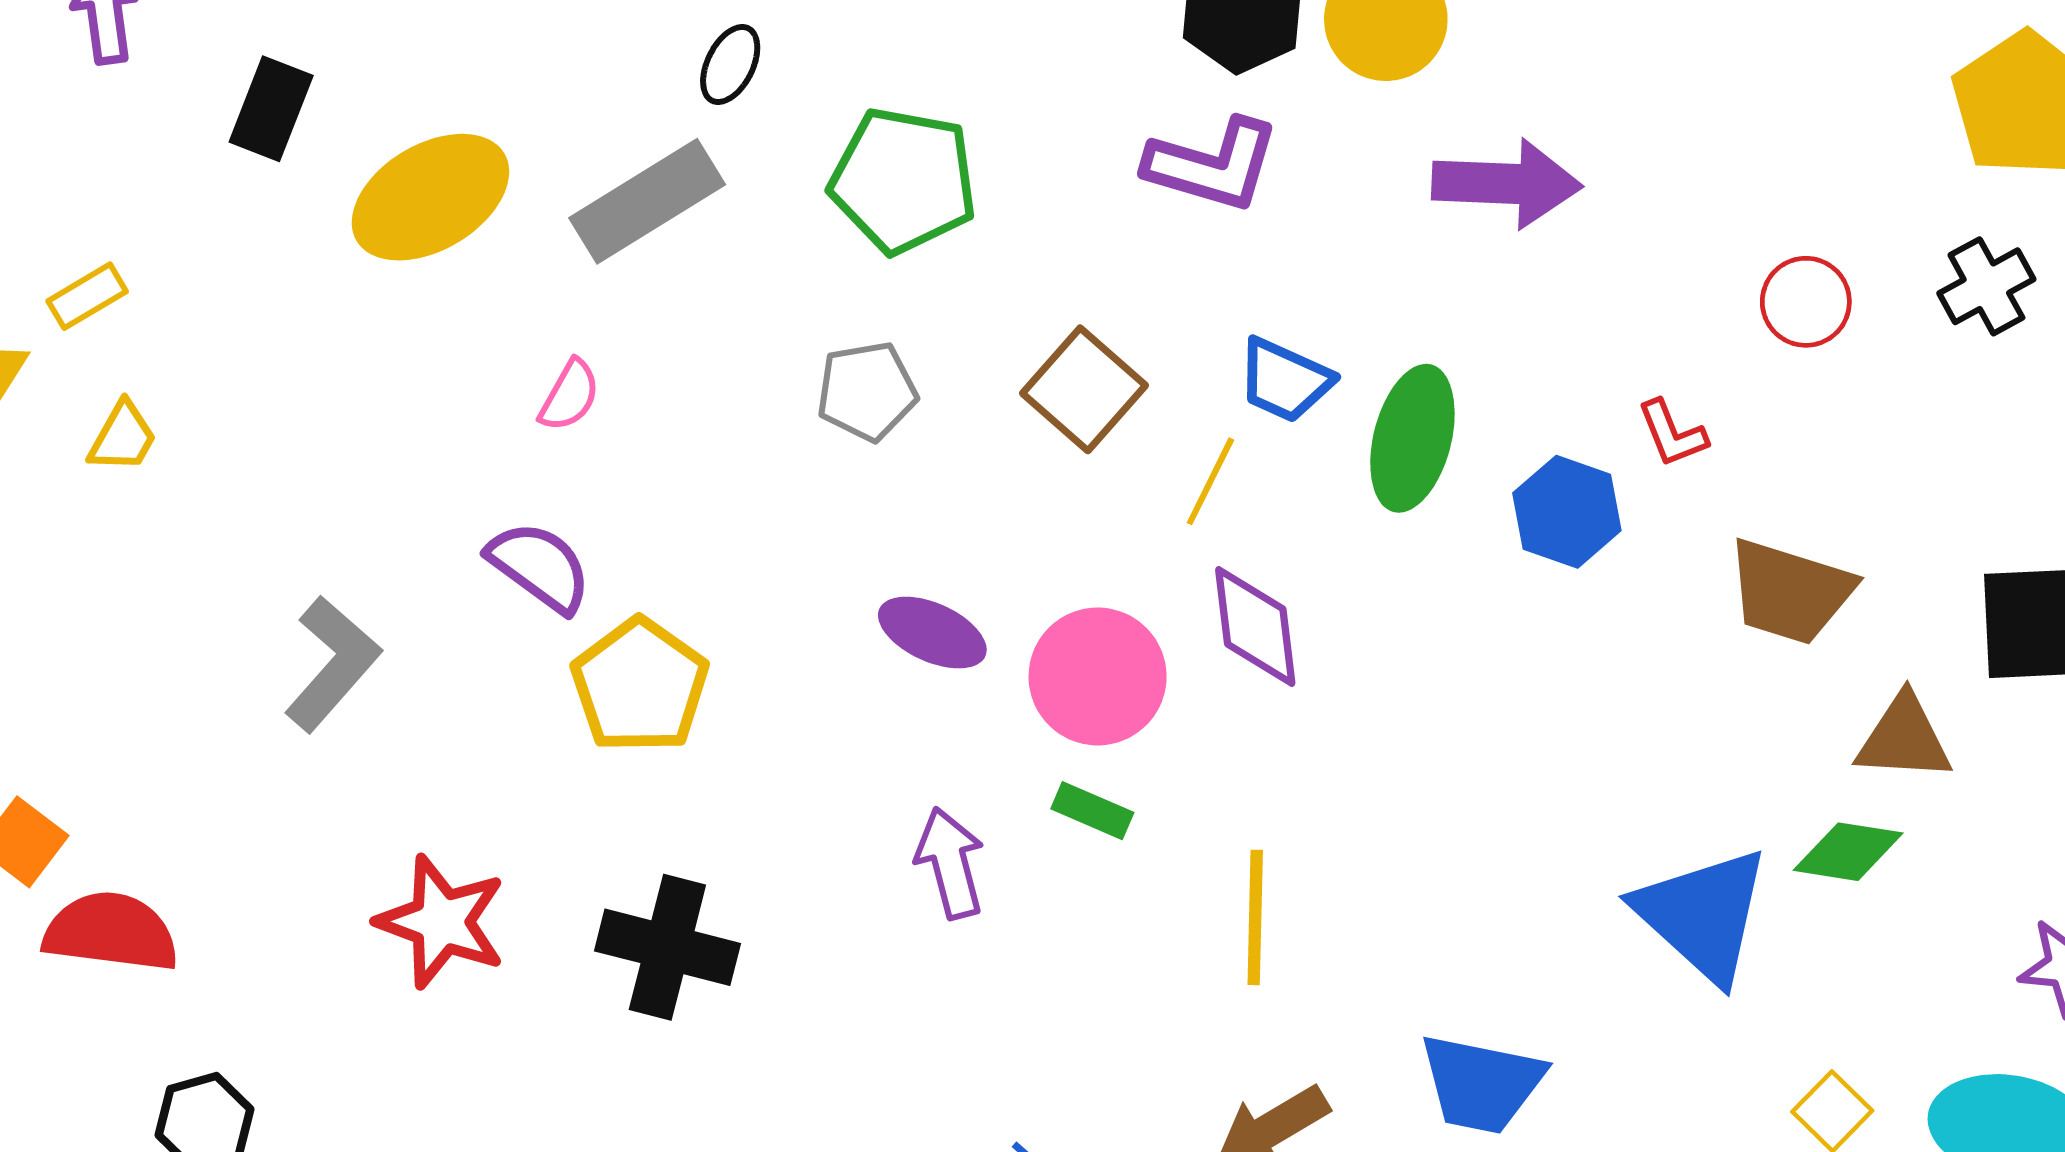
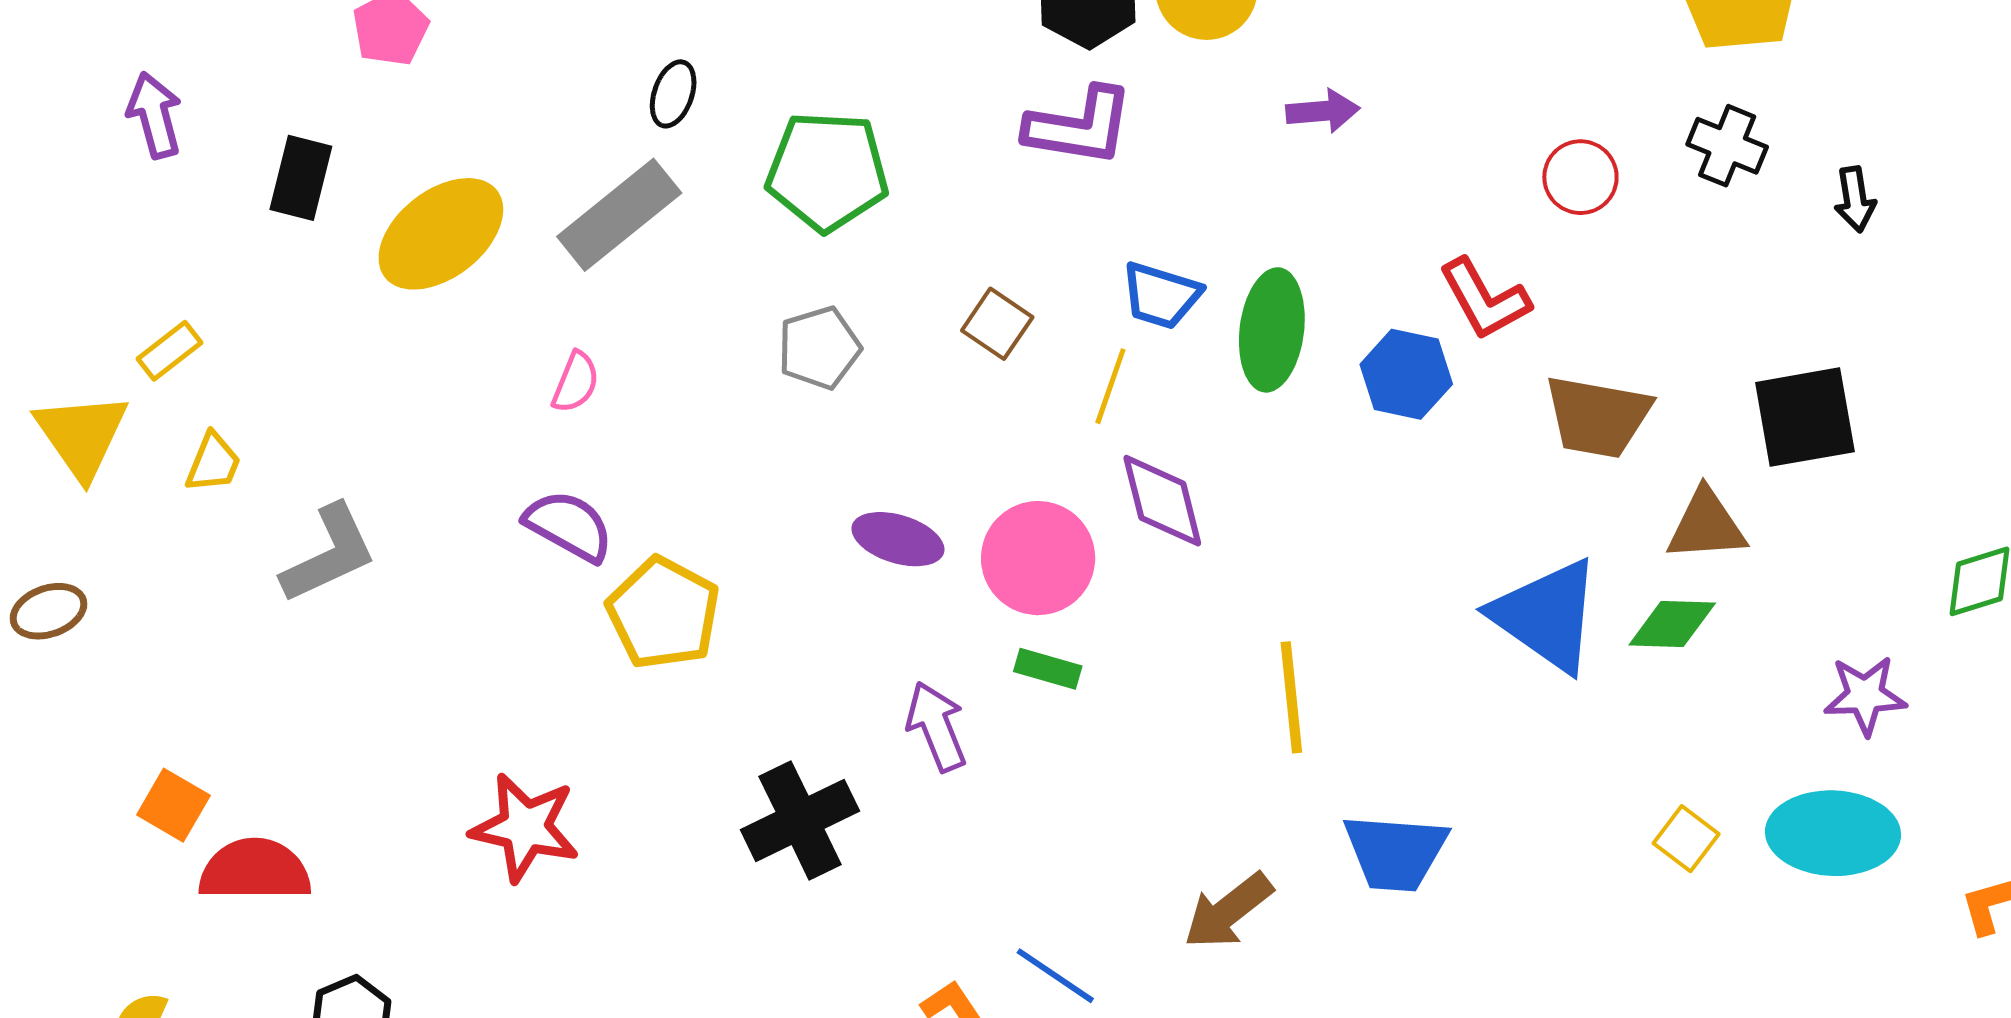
purple arrow: (1507, 184) -> (1323, 111), size x0.6
black cross: (1986, 286) -> (1727, 146), turned -32
brown square: (1084, 389) -> (997, 324), size x0.7
red L-shape: (1672, 434) -> (1485, 299), size x1.5
gray L-shape: (332, 664) -> (329, 554), moved, turned 31
blue triangle: (1703, 915) -> (1547, 615), moved
yellow line: (1255, 917) -> (1291, 697), moved
black cross: (667, 947) -> (800, 820), moved, turned -33

